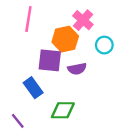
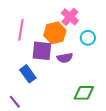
pink line: (28, 19) -> (21, 30), moved
green diamond: (63, 110) -> (84, 93), moved

